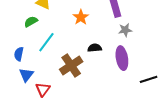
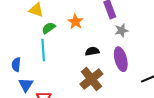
green semicircle: (31, 22) -> (49, 28), moved
cyan line: (46, 42) -> (43, 50), turned -35
brown cross: (71, 66) -> (91, 79), moved

